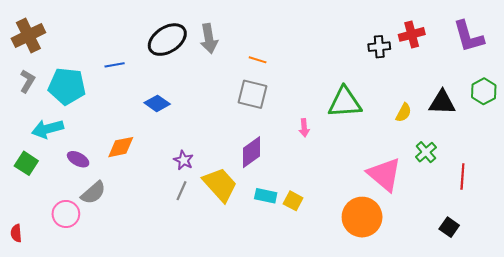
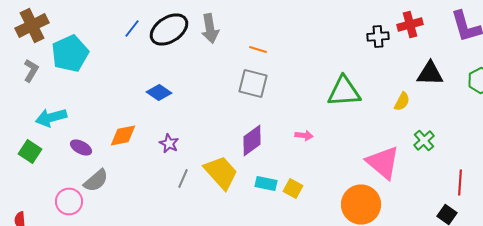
blue line: (115, 65) -> (132, 28), moved, turned -42
cyan pentagon: (67, 86) -> (70, 54), moved, turned -30
black triangle: (442, 102) -> (430, 74), moved
pink arrow: (304, 128) -> (304, 136), moved, turned -78
purple star: (184, 160) -> (169, 144), moved
red line: (462, 176) -> (460, 182), moved

